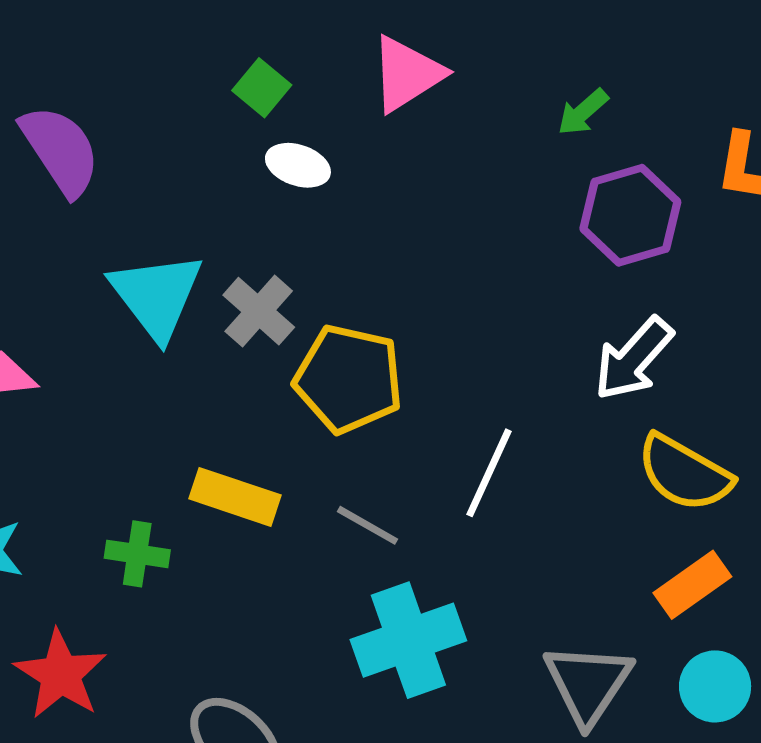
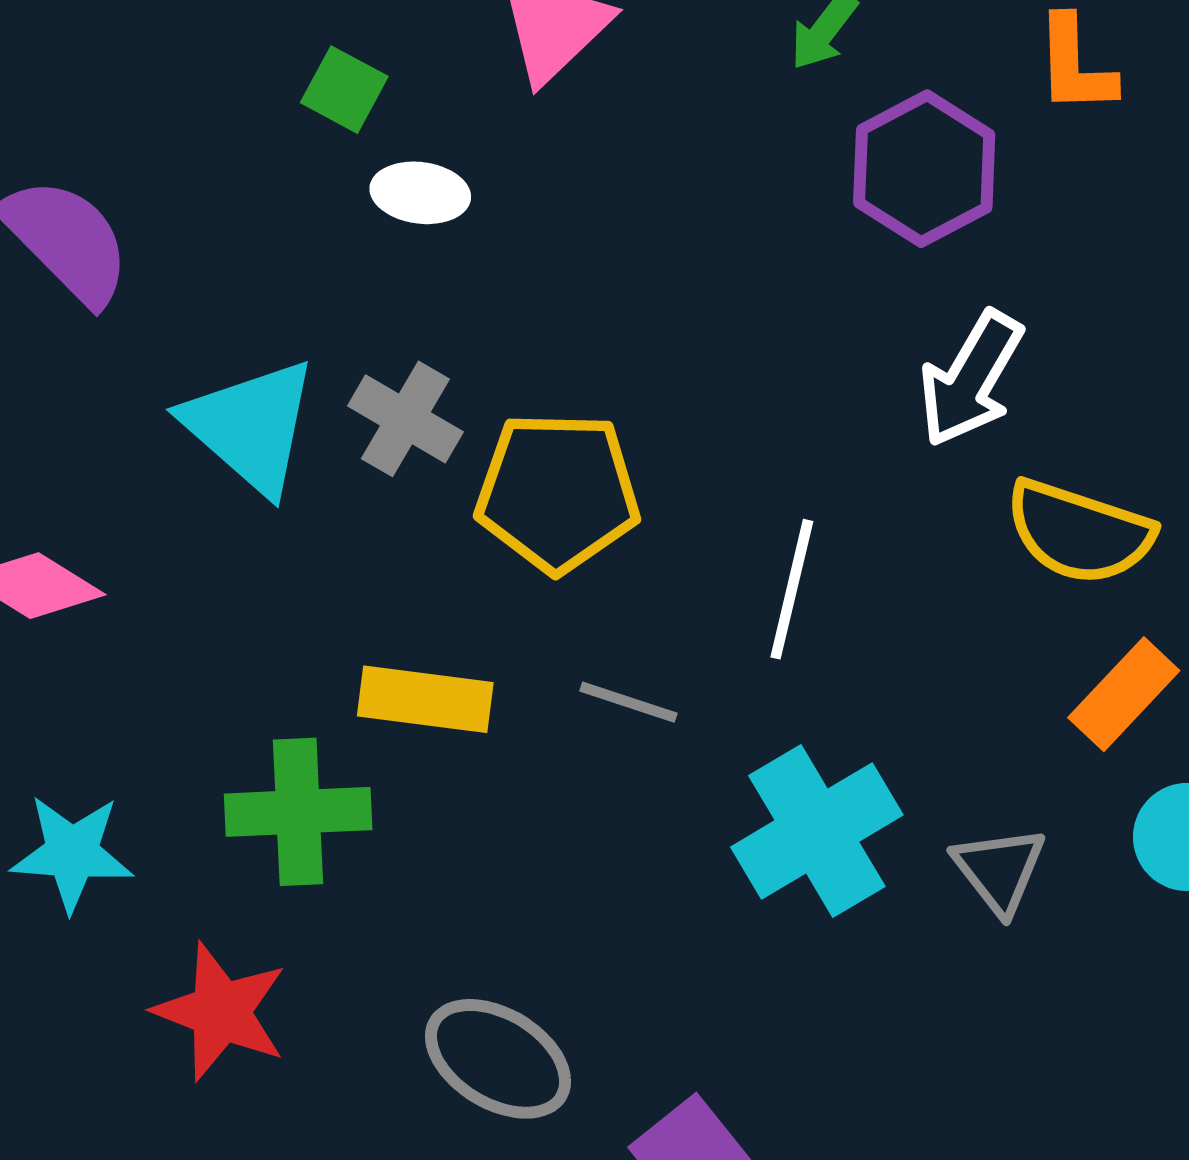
green cross: (137, 554) -> (298, 812), size x1.5
cyan cross: (408, 640) -> (817, 831), moved
gray triangle: (588, 683) -> (999, 870), size x0.7

